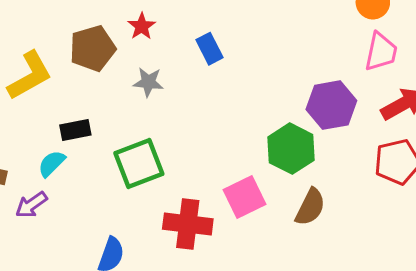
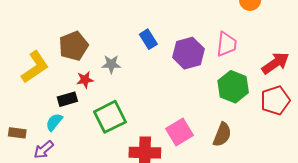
red star: (142, 26) -> (85, 80), moved, turned 30
pink trapezoid: (381, 52) -> (227, 44), moved
purple hexagon: (331, 105) -> (188, 53), moved
green hexagon: (291, 149) -> (233, 87), moved

